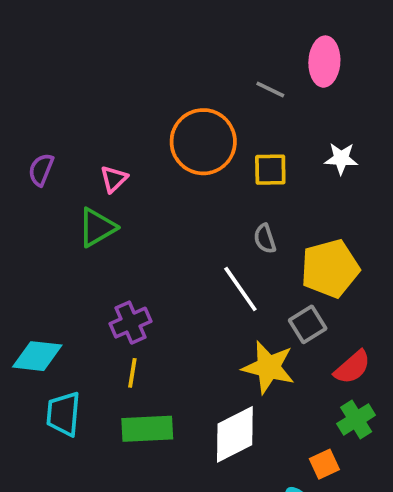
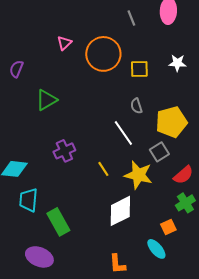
gray line: (270, 89) -> (131, 18), moved, turned 42
pink triangle: (114, 179) -> (64, 43), moved
yellow line: (132, 373) -> (103, 169), moved, turned -42
green rectangle: (147, 429) -> (58, 222), moved, turned 64

